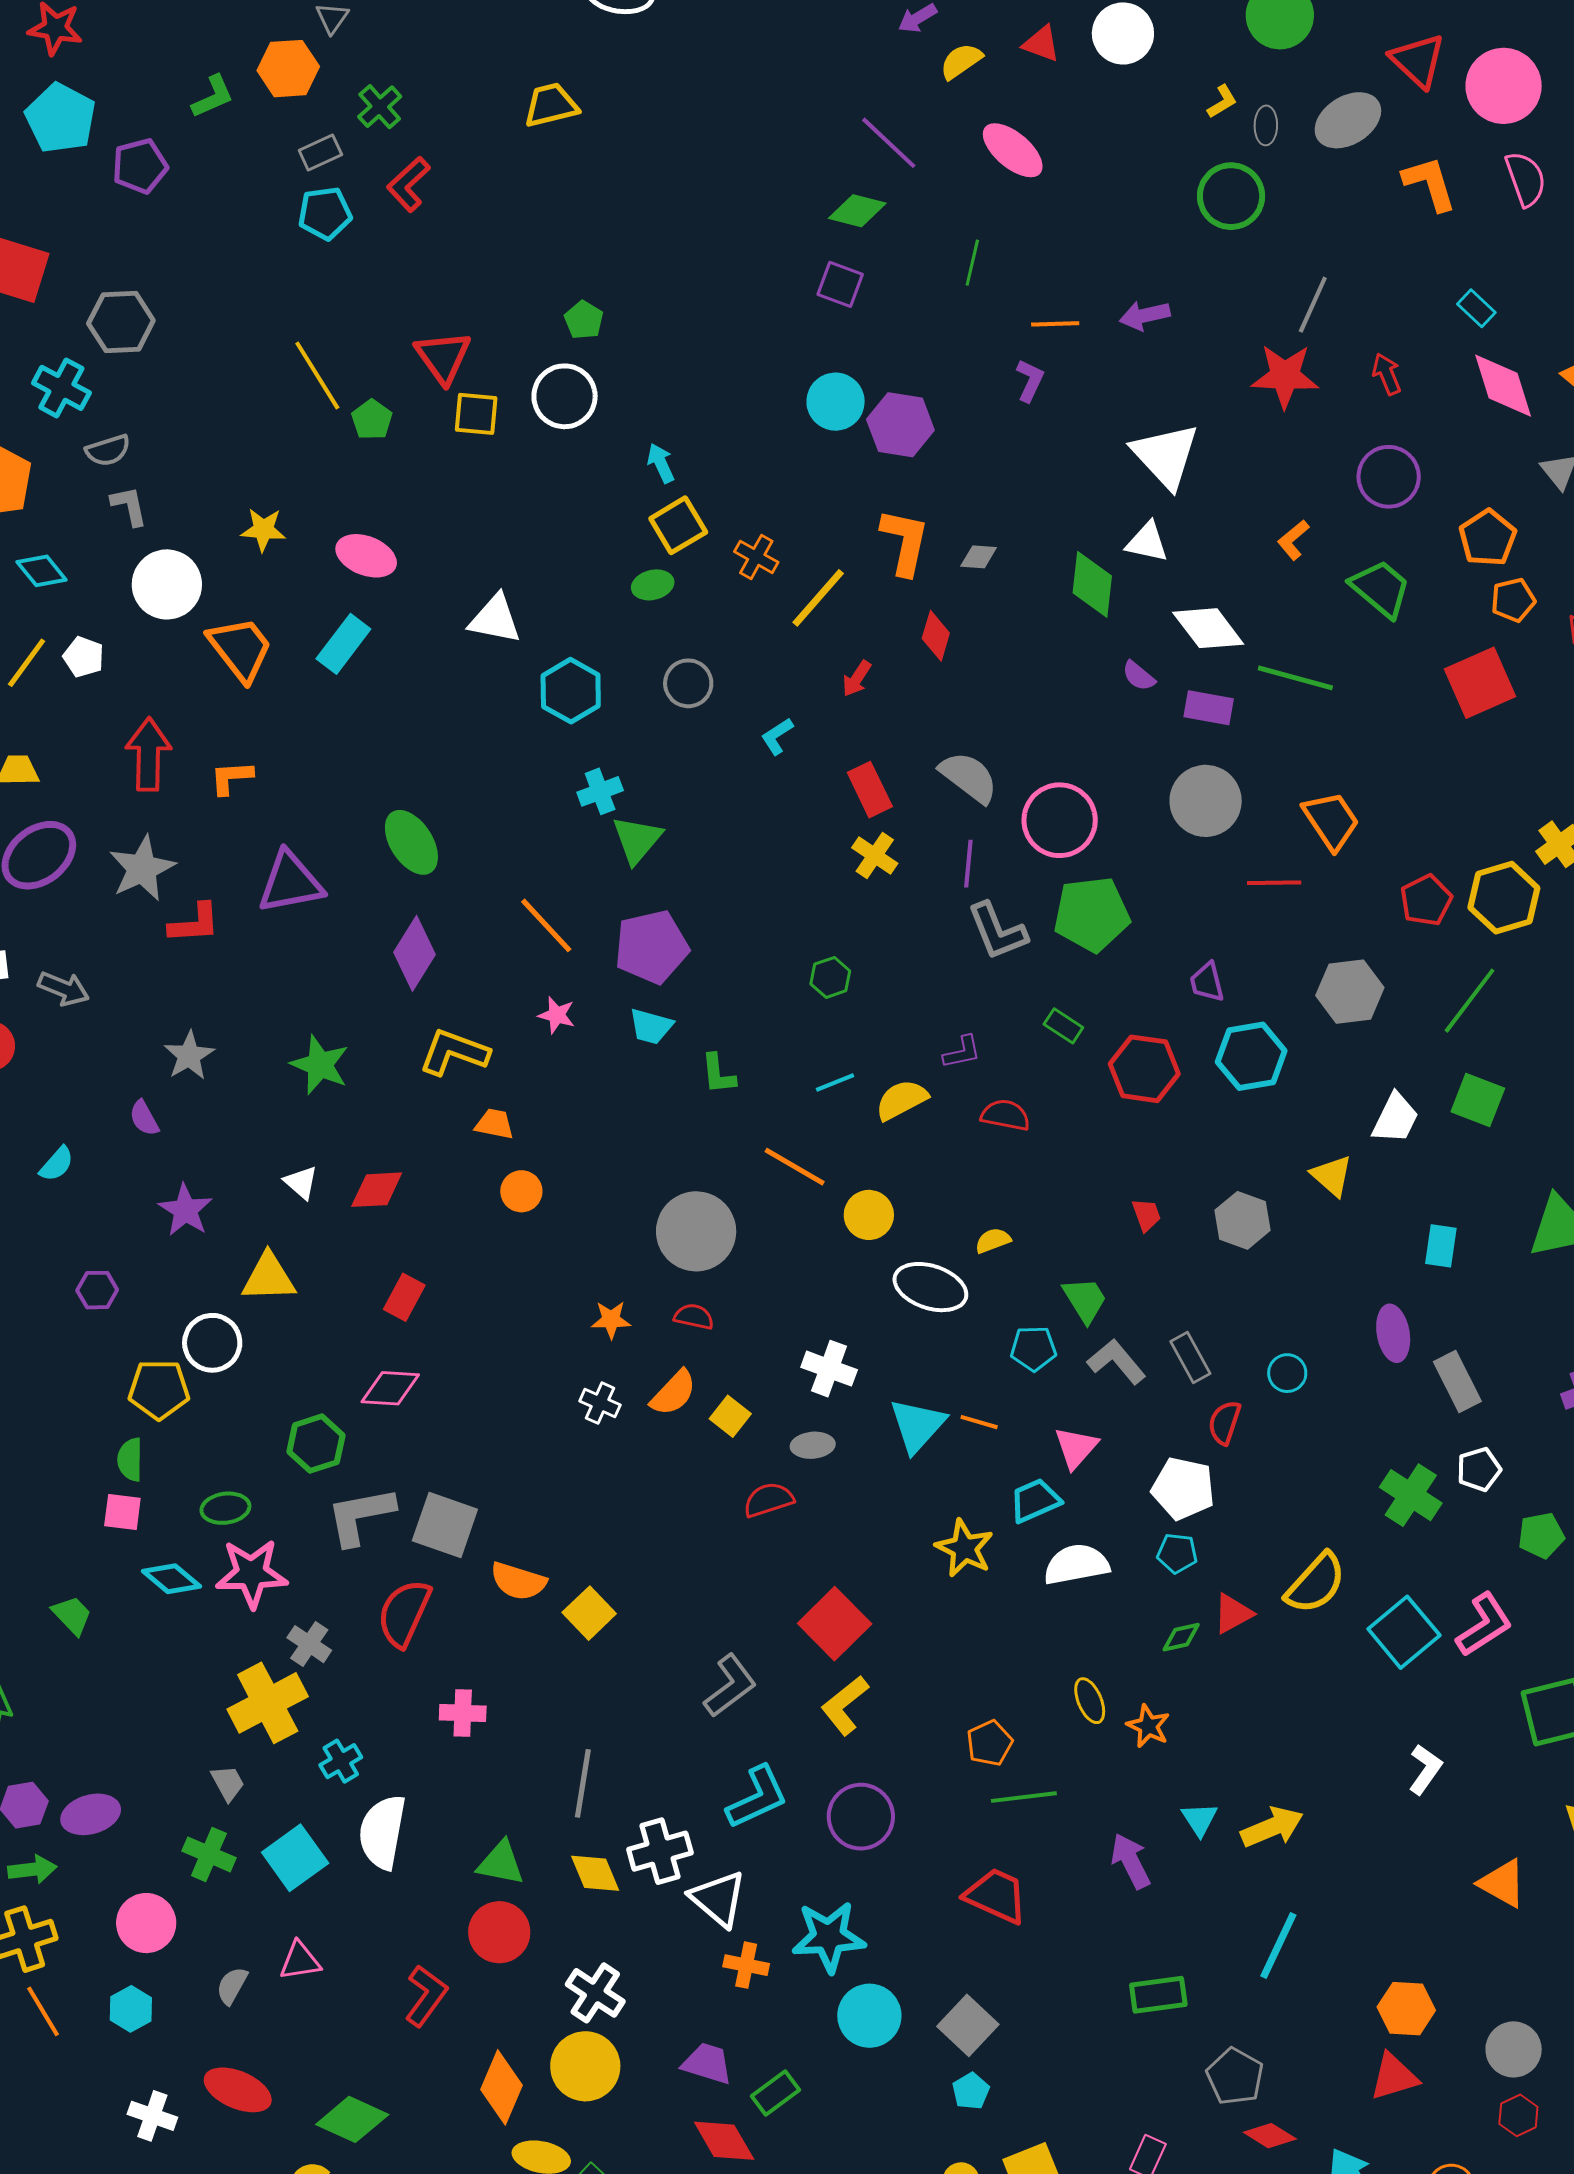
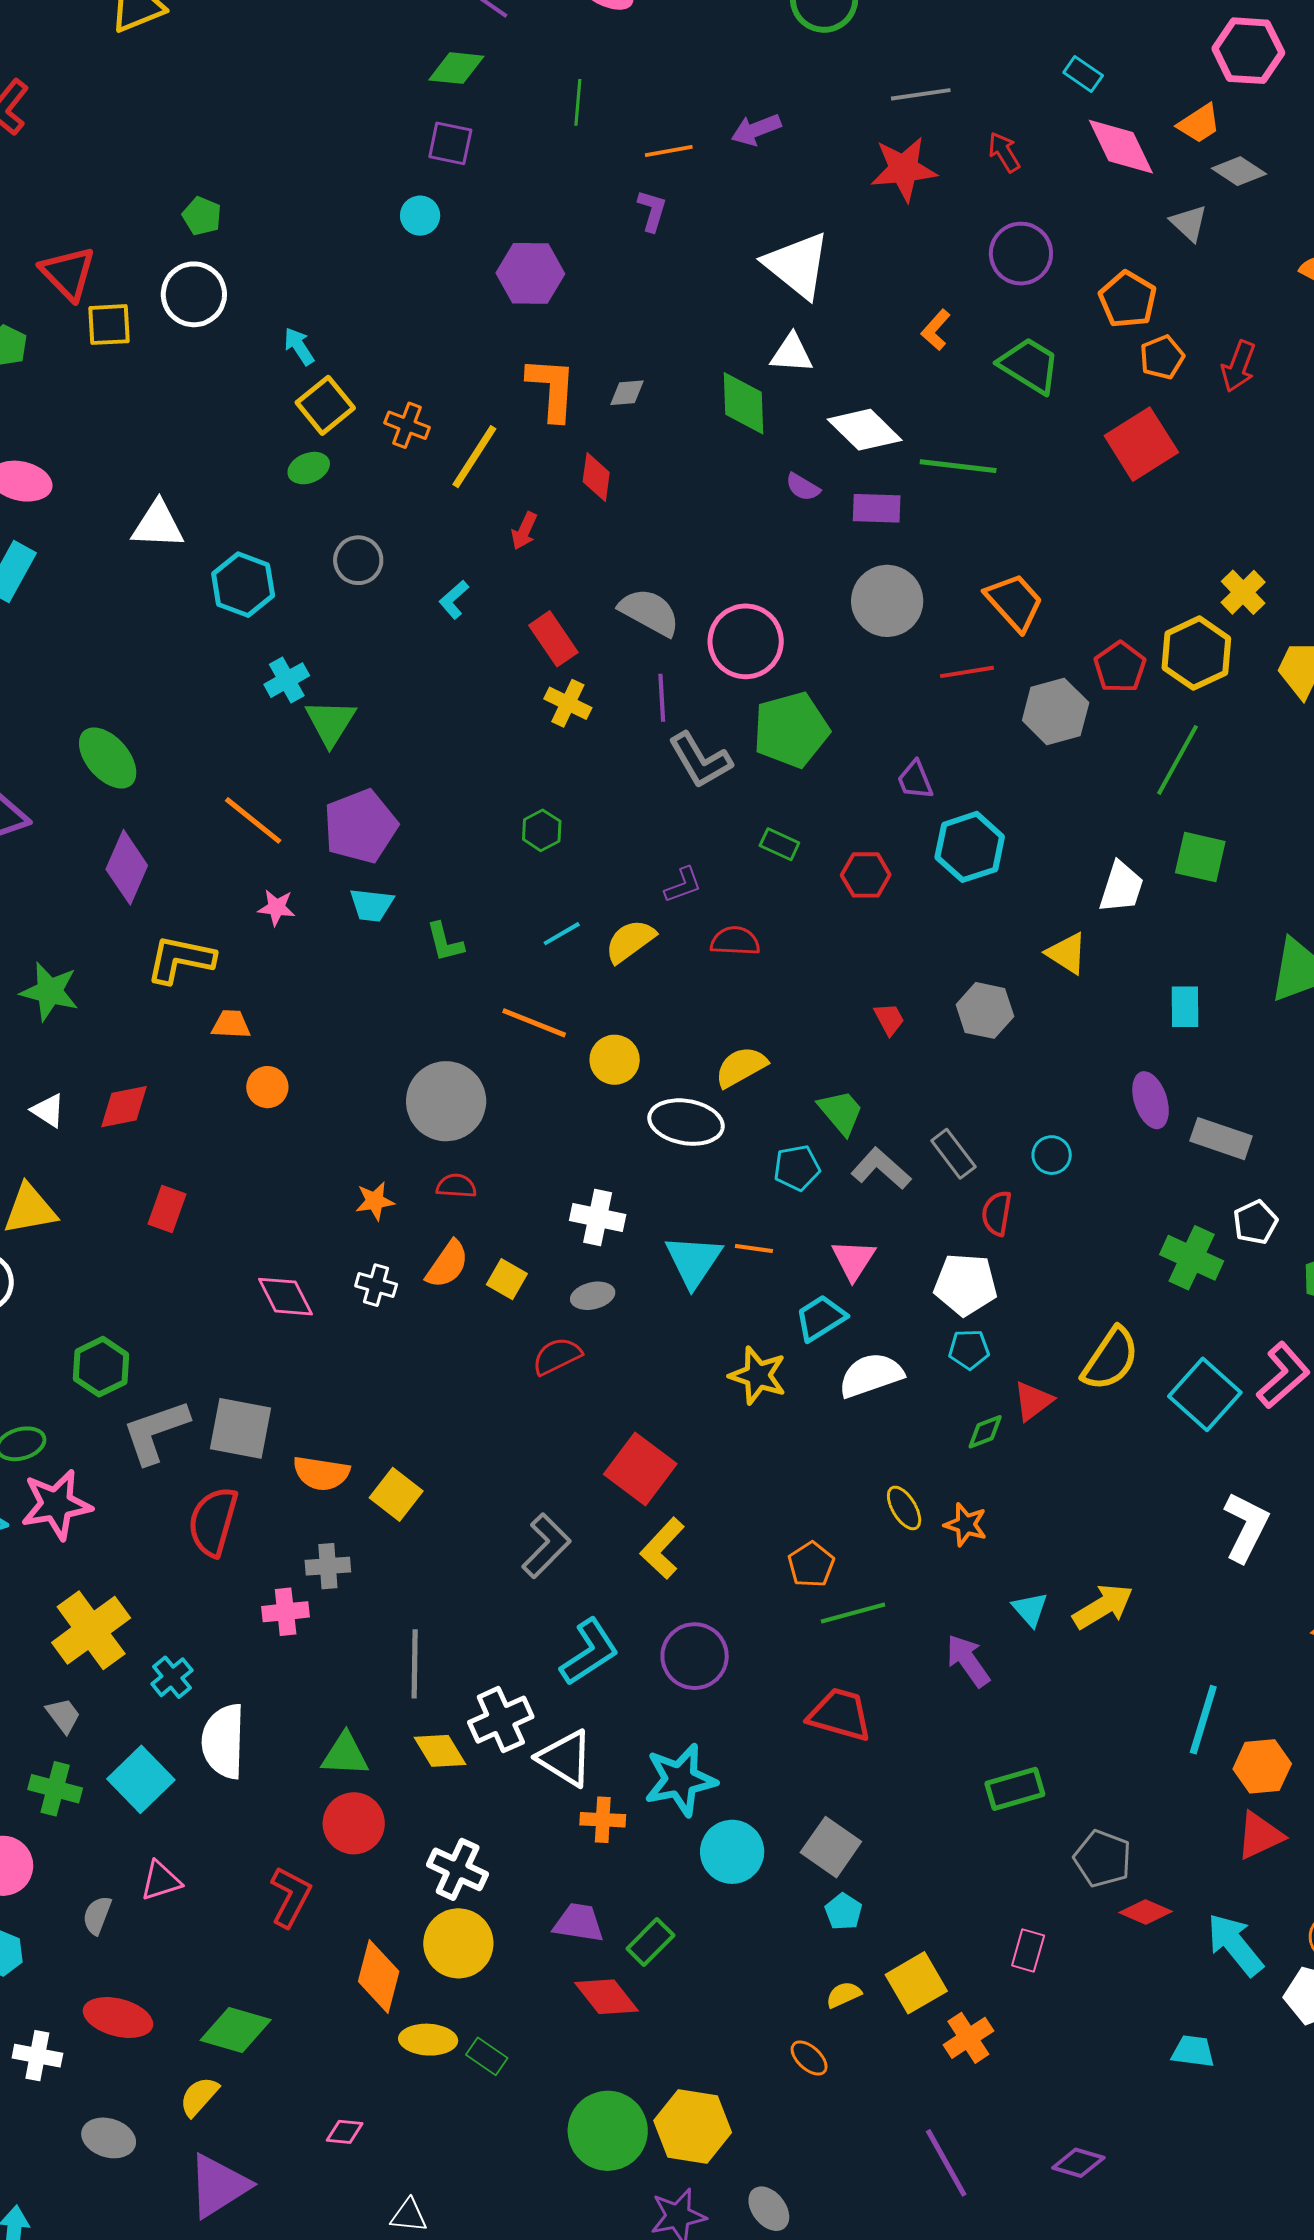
gray line: (1313, 305) -> (921, 94), turned 66
cyan circle: (836, 402) -> (420, 216), moved, size x0.7
gray hexagon: (1350, 992) -> (1056, 712), moved
red hexagon: (1144, 1069) -> (866, 875), size x0.7
yellow semicircle: (993, 1240) -> (741, 1067), size x1.5
gray rectangle: (1457, 1381) -> (1221, 1139), turned -36
pink diamond: (390, 1388) -> (285, 1297), moved, turned 68
gray cross: (309, 1644) -> (328, 1566), moved, turned -30
white L-shape: (1425, 1769) -> (1246, 1527), size x1.4
cyan line: (1278, 1945) -> (1203, 1720), moved

